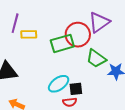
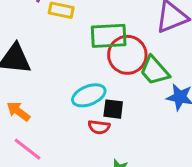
red circle: (78, 35) -> (127, 55), moved

